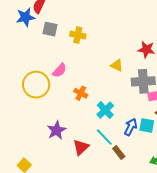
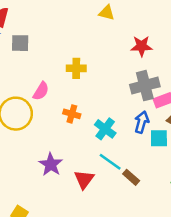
yellow cross: (78, 35) -> (76, 68), moved
yellow triangle: (117, 65) -> (107, 13), moved
blue arrow: (131, 127) -> (142, 122), moved

